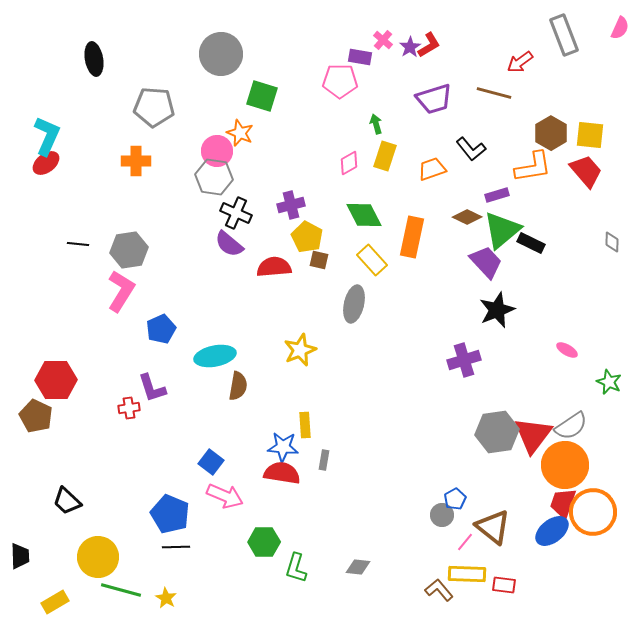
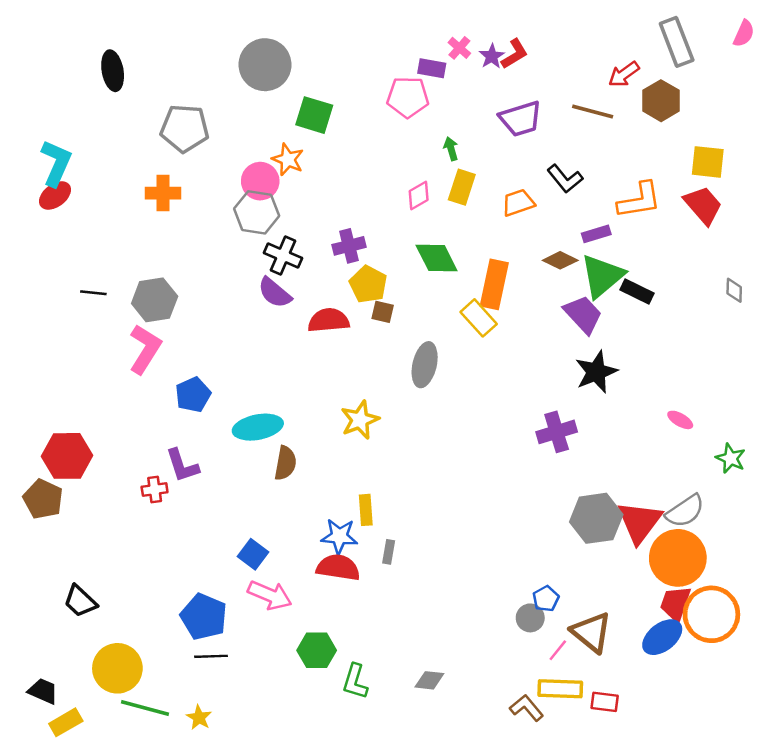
brown hexagon: (551, 133) -> (661, 101), moved
yellow rectangle: (372, 260) -> (479, 318), moved
black trapezoid: (20, 556) -> (43, 691), moved, turned -64

